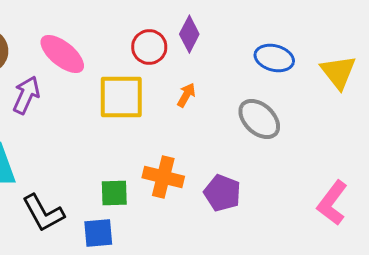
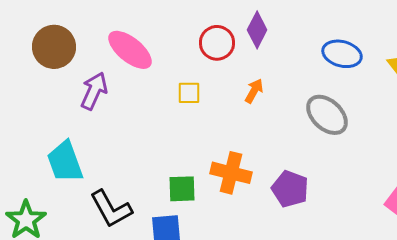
yellow square: (121, 97) -> (189, 93), size x0.5

